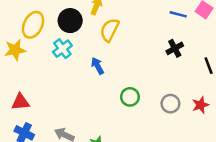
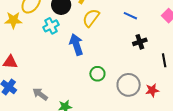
blue line: (178, 14) -> (130, 16), moved
blue arrow: (97, 66) -> (76, 44), size x1.5
gray circle: (170, 104) -> (129, 85), size x1.5

